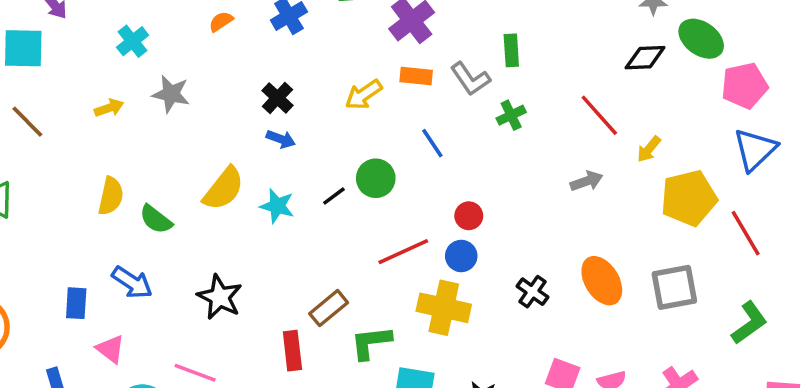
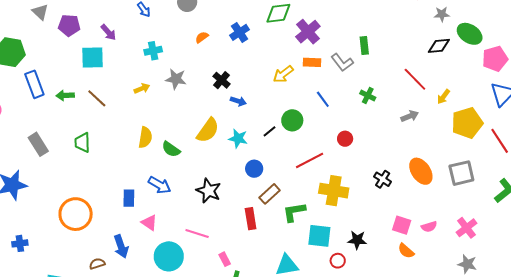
cyan cross: (133, 41) -> (153, 51), turned 30
black cross: (277, 98) -> (221, 80), moved
green cross: (511, 115) -> (368, 95), moved, turned -35
blue circle: (461, 256) -> (254, 169), moved

